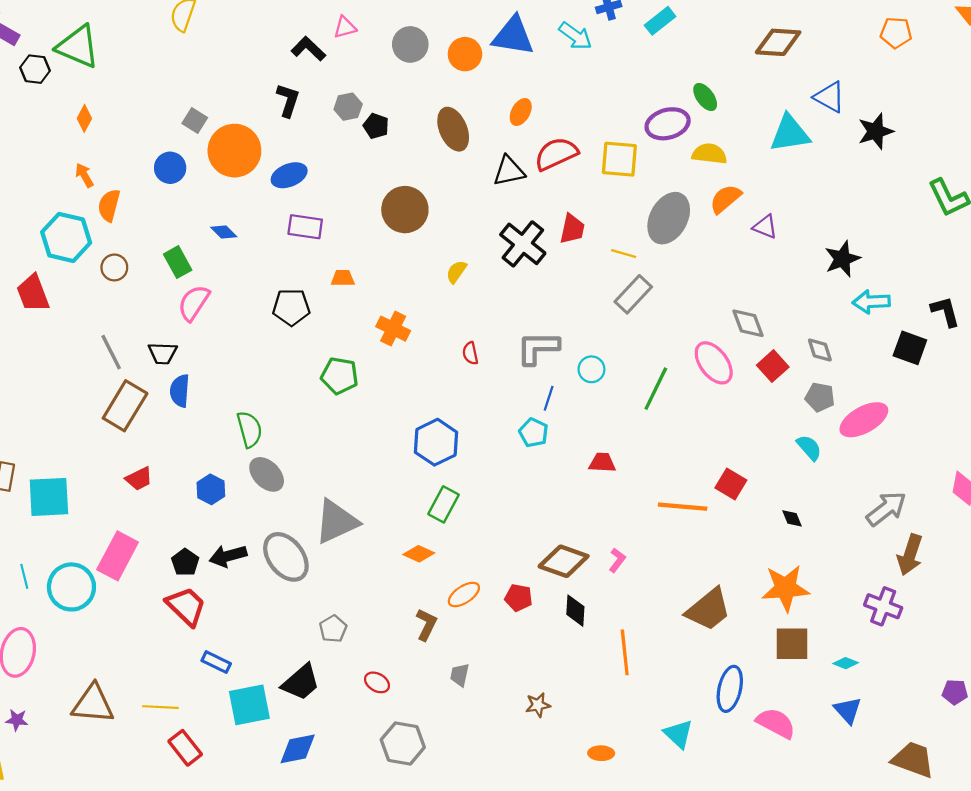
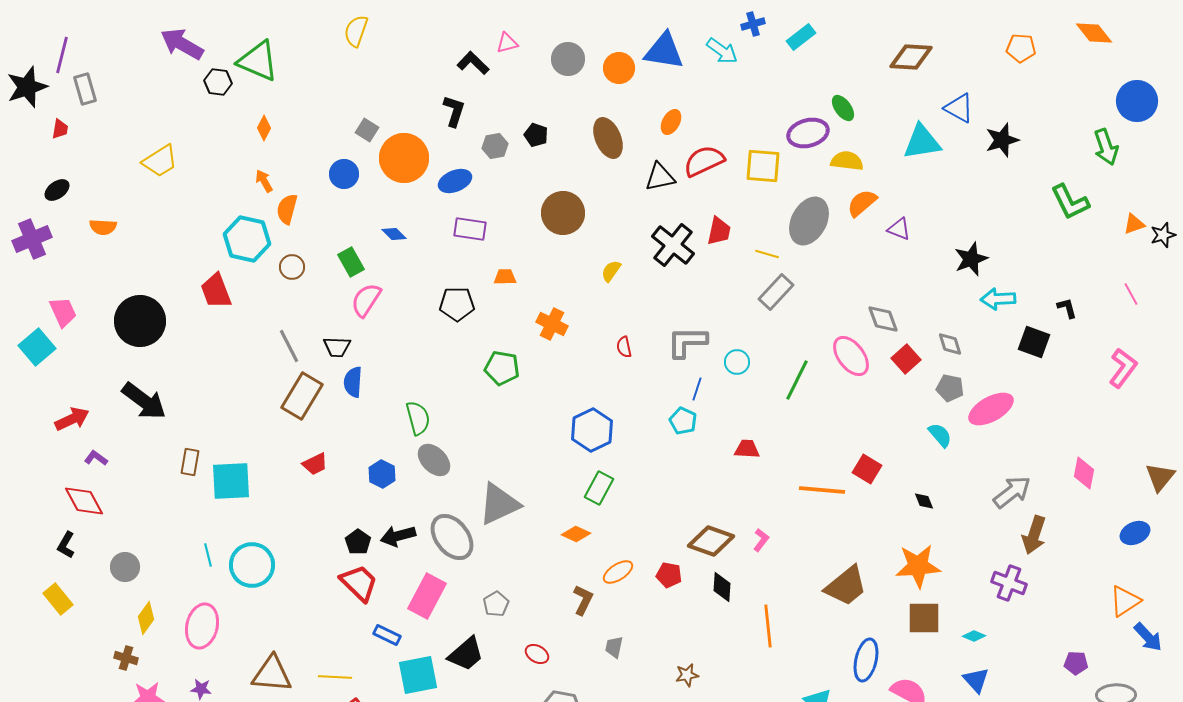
gray hexagon: (348, 107) -> (495, 146), moved
black L-shape: (945, 311) -> (1067, 308), size x0.7
pink rectangle: (118, 556) -> (427, 596), moved

